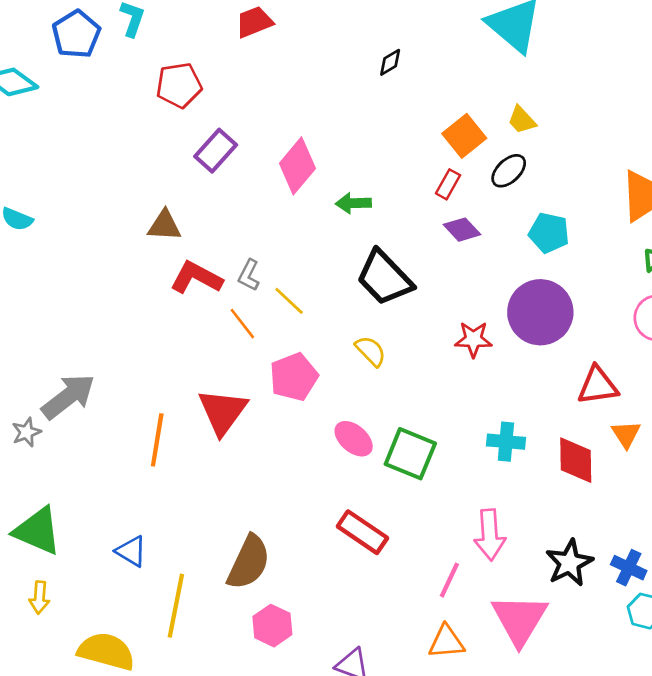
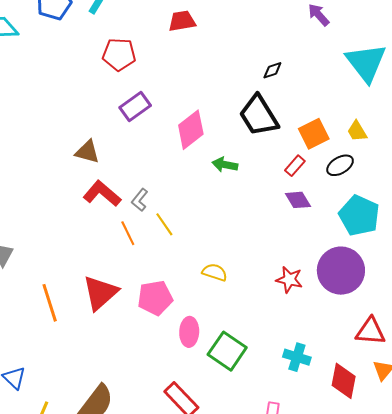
cyan pentagon: (549, 233) -> (359, 215), size x1.4
black trapezoid: (384, 278) -> (259, 116), moved
yellow semicircle: (371, 351) -> (215, 272), turned -40
pink pentagon: (294, 377) -> (155, 298), moved
pink ellipse: (354, 439) -> (189, 332), turned 40
orange line: (157, 440) -> (50, 303), turned -39

